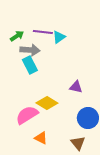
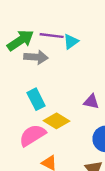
green arrow: (17, 36) -> (20, 40), size x1.6
cyan rectangle: (30, 65) -> (36, 99), moved

